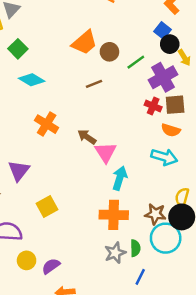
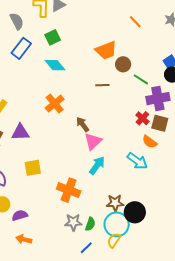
green line: (136, 62) -> (141, 79), turned 49
purple triangle: (19, 171) -> (20, 132), turned 30
yellow semicircle: (182, 197) -> (114, 240), moved
brown star: (155, 214) -> (115, 203), turned -30
orange cross: (114, 215) -> (69, 190), moved

